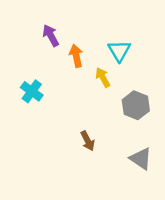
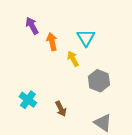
cyan cross: (32, 91) -> (28, 100), moved

